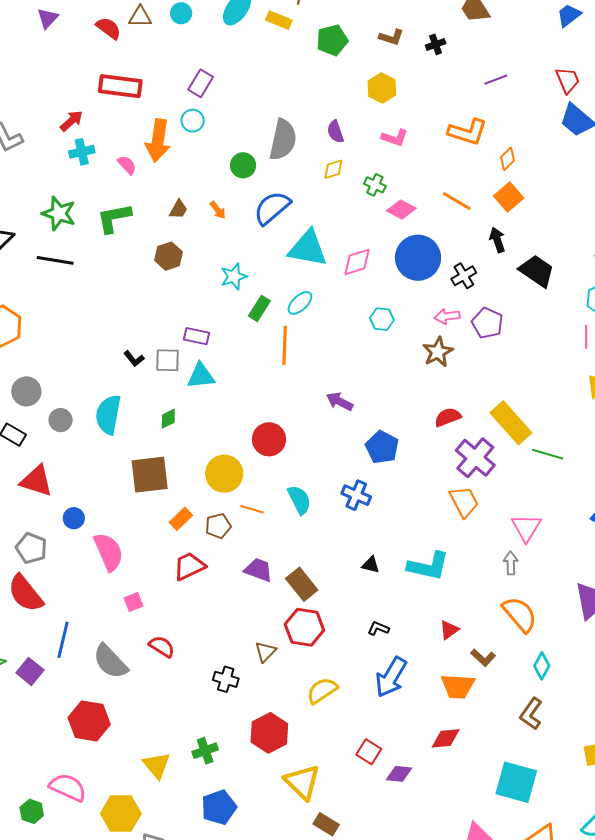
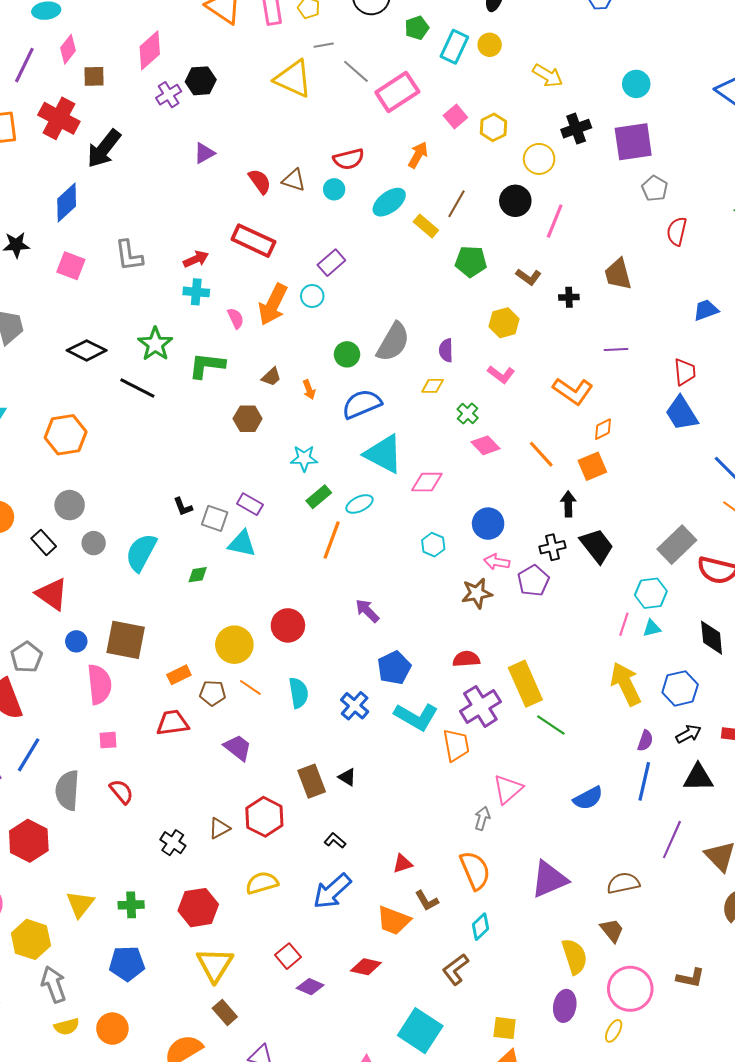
blue circle: (418, 258) -> (488, 524), moved, size x0.7
black cross: (464, 276) -> (553, 547), moved
brown square: (150, 475) -> (126, 640), moved
cyan L-shape: (428, 566) -> (416, 717), moved
brown rectangle: (302, 584) -> (312, 781), moved
gray semicircle: (110, 662) -> (67, 790), turned 30

